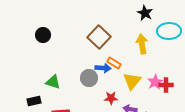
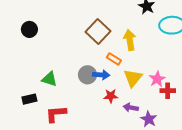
black circle: (43, 35) -> (29, 29), moved
yellow arrow: (142, 44) -> (130, 40), moved
blue arrow: (103, 68) -> (101, 75), moved
red cross: (166, 85) -> (168, 91), moved

